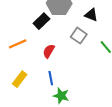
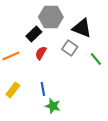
black triangle: (91, 15) -> (82, 28), size x1.5
red semicircle: (49, 51) -> (41, 53), moved

